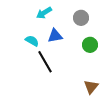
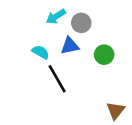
gray circle: (81, 18) -> (81, 23), moved
green circle: (90, 45) -> (104, 55), moved

